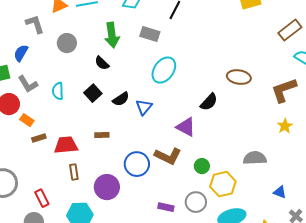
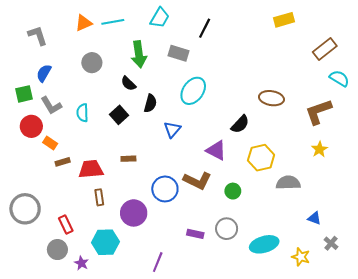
gray L-shape: (35, 24) -> (38, 35), moved
black semicircle: (121, 99) -> (150, 103), moved, turned -42
yellow hexagon: (223, 184) -> (261, 158), moved

